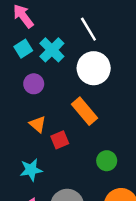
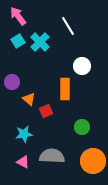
white circle: (94, 68) -> (82, 66), moved, size x0.7
purple circle: (34, 84) -> (12, 82), moved
orange rectangle: (85, 111) -> (65, 89), turned 40

